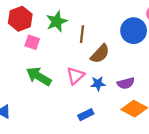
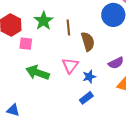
brown semicircle: (100, 54) -> (88, 42), turned -48
blue star: (98, 84) -> (89, 77), moved

